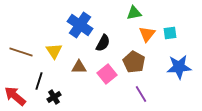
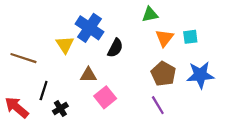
yellow triangle: (54, 51) -> (65, 45), moved
brown pentagon: (134, 62) -> (163, 74), moved
pink square: (107, 74) -> (105, 97), moved

